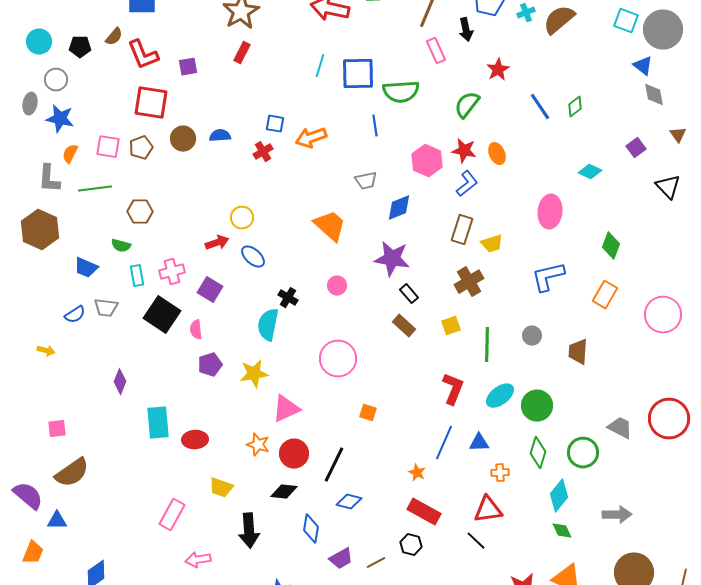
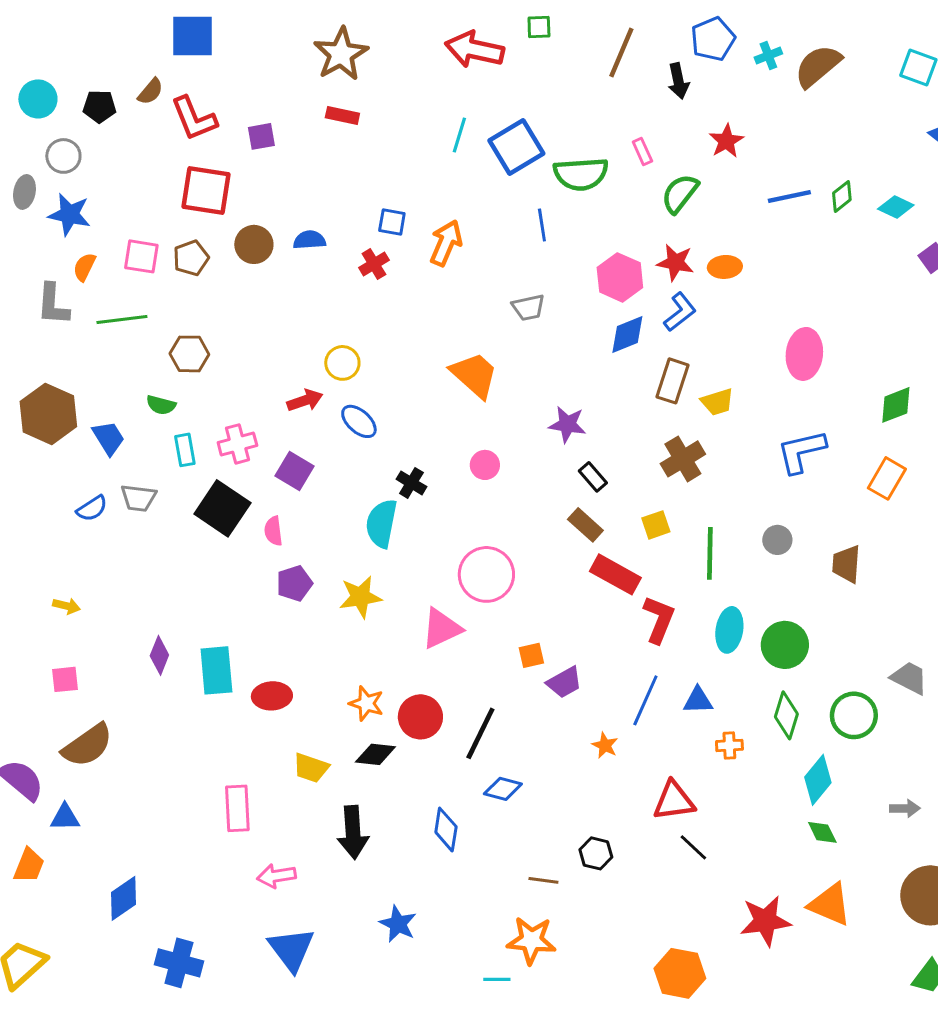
pink rectangle: (436, 51) -> (642, 151), moved, size x0.7
red rectangle: (242, 53) -> (342, 115), turned 75
blue square: (358, 74) -> (516, 147), turned -30
blue line: (540, 107) -> (789, 196), turned -68
orange arrow: (311, 138) -> (446, 243), turned 132
orange ellipse: (497, 154) -> (725, 267), turned -70
cyan diamond: (590, 172) -> (896, 207), moved
blue diamond: (399, 208) -> (627, 334), moved
brown hexagon: (40, 230) -> (48, 414), moved
green diamond: (611, 246) -> (896, 405), turned 48
purple star: (392, 259) -> (567, 424), size x0.7
blue trapezoid: (86, 268) -> (108, 438), turned -145
yellow arrow: (46, 351) -> (66, 606), moved
purple diamond: (120, 382) -> (159, 655), moved
cyan ellipse: (500, 396) -> (729, 630), turned -44
pink triangle: (286, 409) -> (441, 628), moved
orange square: (368, 413) -> (531, 655), turned -30
black diamond: (284, 492) -> (375, 754), moved
red triangle: (488, 510) -> (674, 801), moved
red rectangle: (424, 512) -> (615, 574), moved
pink rectangle: (172, 515) -> (237, 808), turned -32
gray arrow: (617, 515) -> (905, 808), size x0.7
purple trapezoid: (341, 559) -> (564, 682), moved
brown line: (376, 563) -> (543, 880), turned 36

